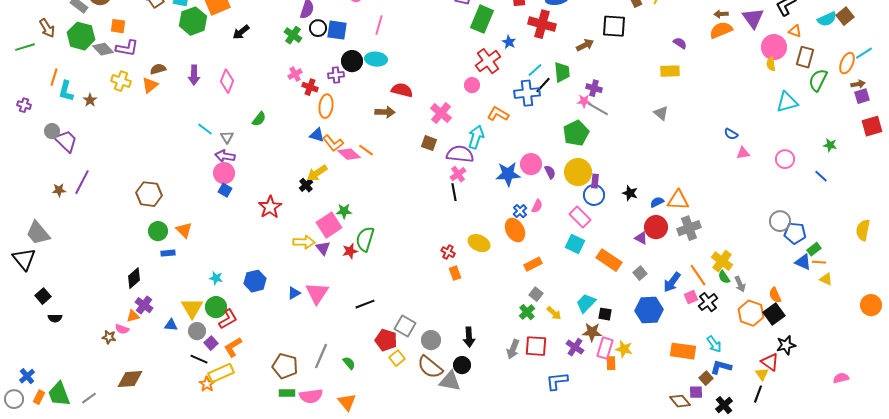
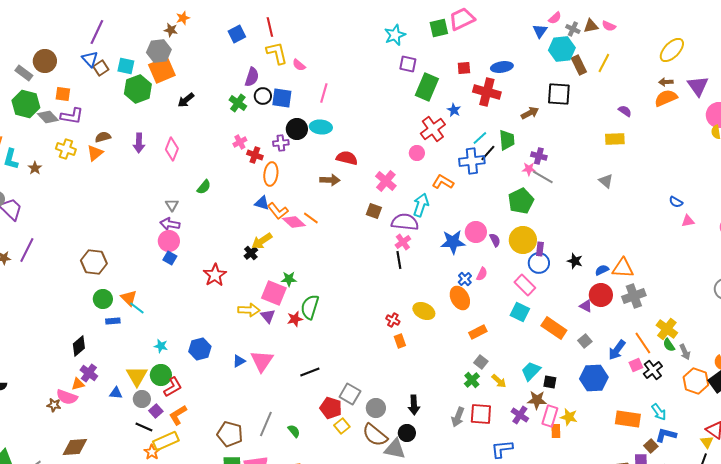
cyan line: (205, 129) -> (137, 308), moved
pink square: (329, 225) -> (274, 293), turned -35
pink semicircle: (122, 329) -> (67, 397), size x1.5

